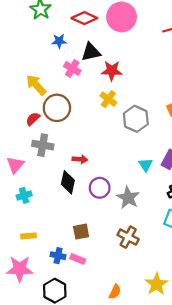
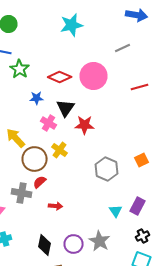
black triangle: (91, 52) -> (66, 108), turned -42
yellow cross: (108, 99) -> (60, 150), moved
red semicircle: (33, 119) -> (40, 182), moved
black diamond: (68, 182) -> (44, 245), moved
purple circle: (100, 188) -> (74, 244), moved

